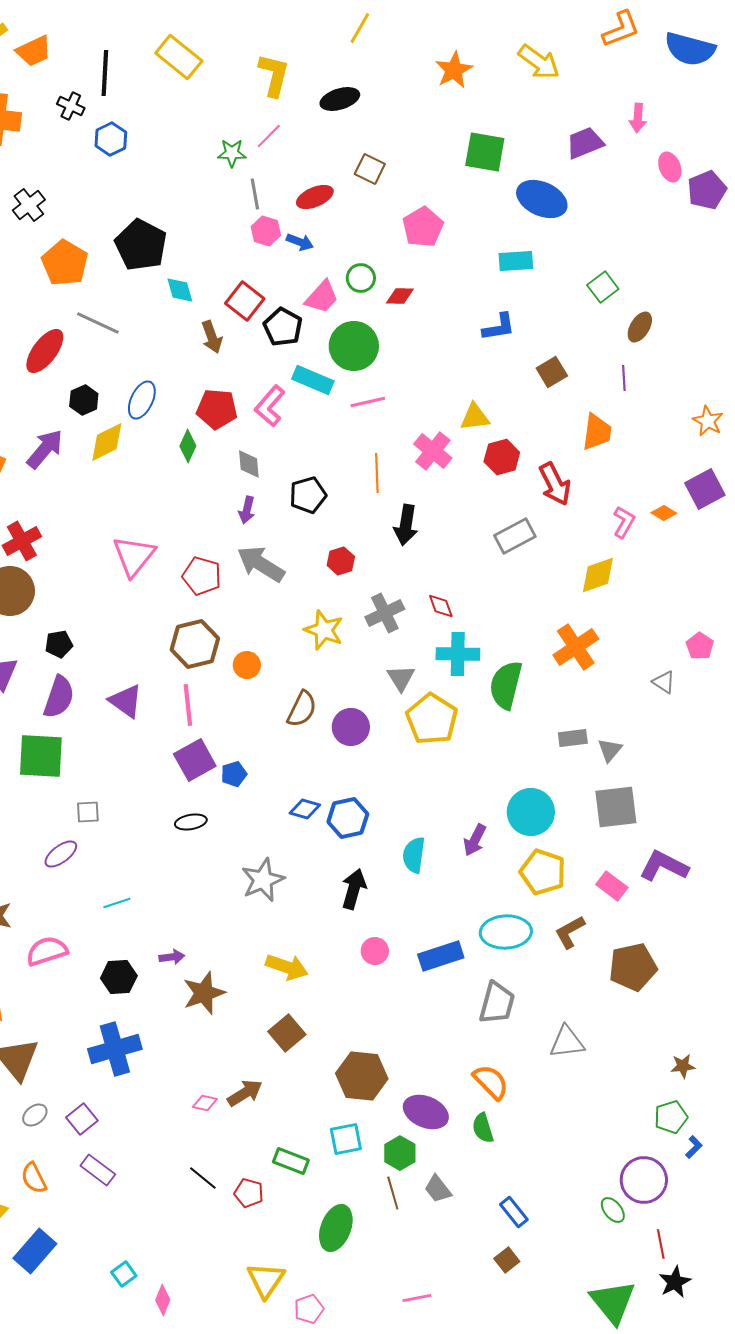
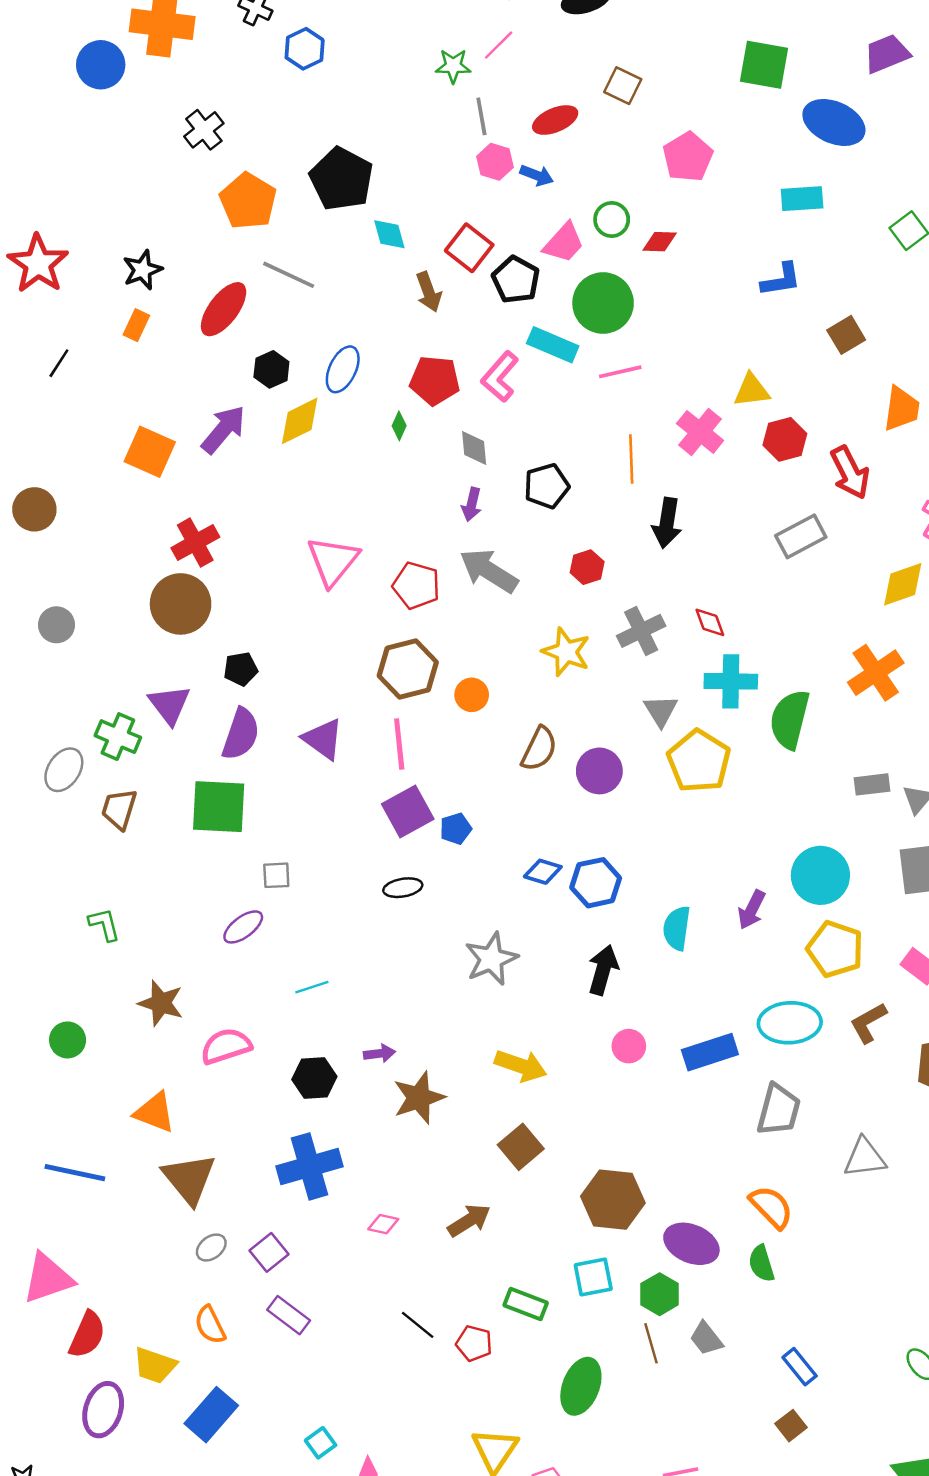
green diamond: (188, 446) -> (399, 426), size x0.7
pink diamond: (205, 1103) -> (383, 1224), moved

